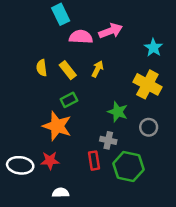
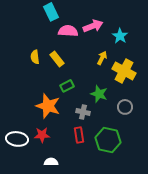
cyan star: (153, 48) -> (120, 36), moved
yellow arrow: (98, 69) -> (102, 58), moved
green rectangle: (69, 100) -> (67, 86), moved
gray cross: (108, 140) -> (83, 112), moved

